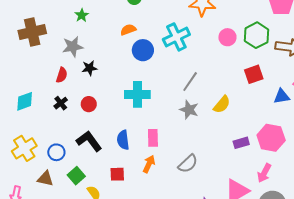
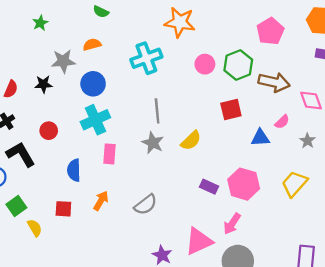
gray star: (73, 47) -> (63, 61), moved
blue circle: (143, 50) -> (93, 84), moved
gray line: (190, 82) -> (157, 111), turned -45
cyan cross: (137, 94) -> (95, 120), turned -30
red circle: (89, 104) -> (49, 131), moved
pink rectangle: (153, 138) -> (109, 154), moved
black L-shape: (89, 141) -> (21, 154), moved
purple rectangle: (241, 143) -> (209, 187), turned 35

